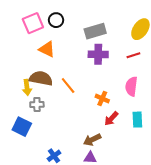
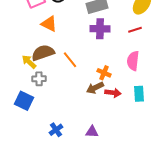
brown semicircle: (41, 78) -> (43, 53), turned -30
yellow arrow: (27, 87) -> (29, 62), turned 140
red arrow: (111, 119) -> (113, 93), turned -126
brown arrow: (92, 140) -> (95, 88), moved

